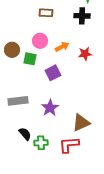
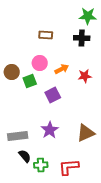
green square: (30, 59) -> (30, 81), turned -32
gray rectangle: (18, 101) -> (18, 136), moved
brown triangle: (81, 123) -> (86, 133), moved

